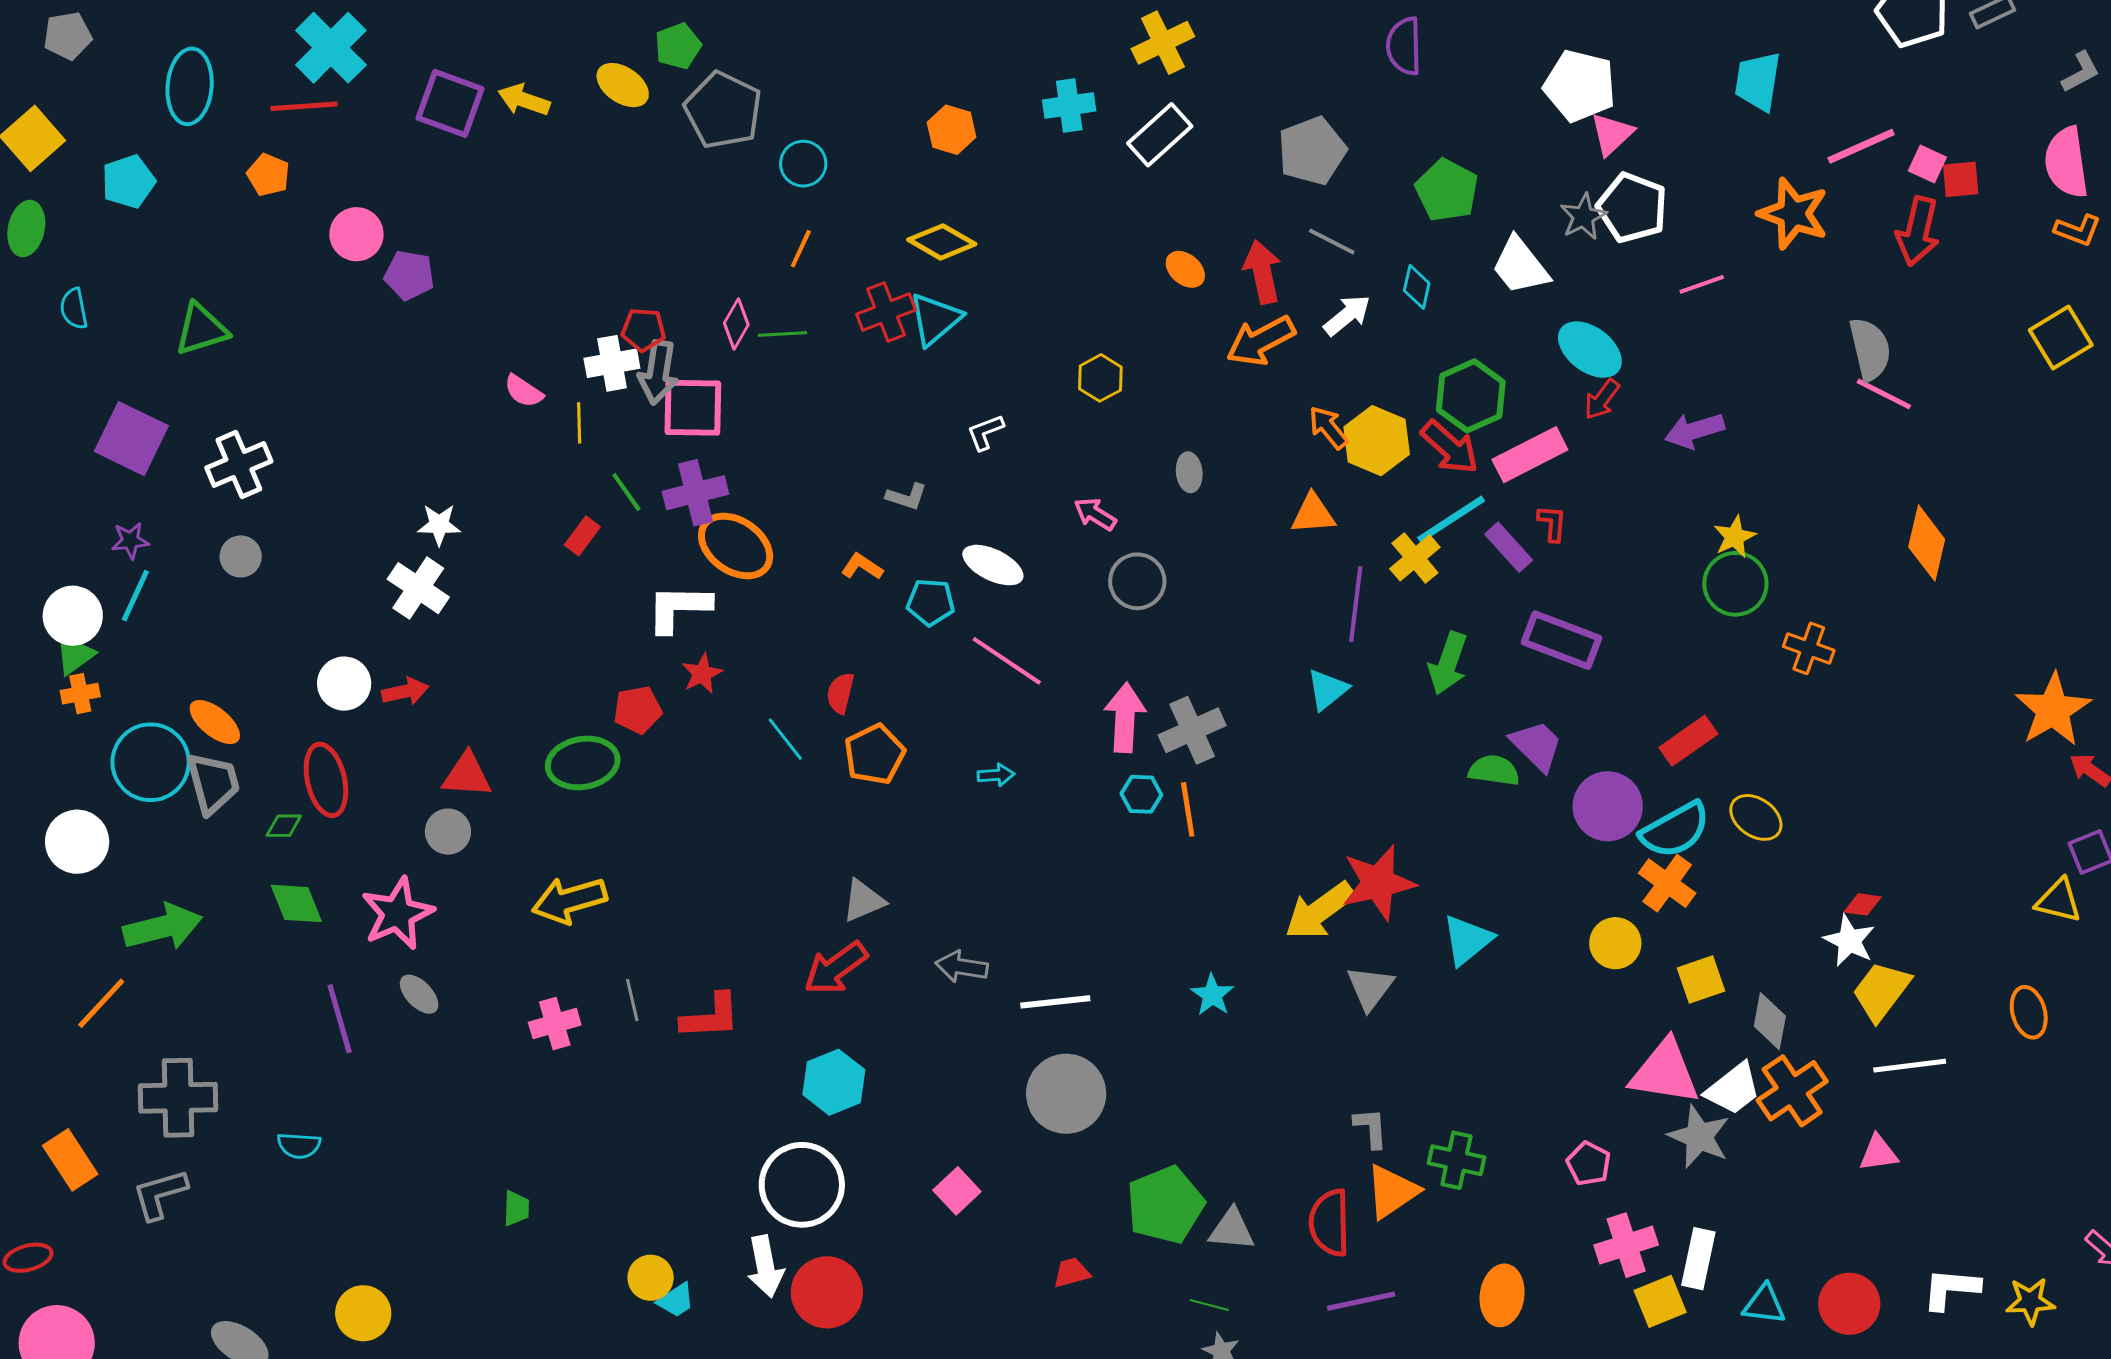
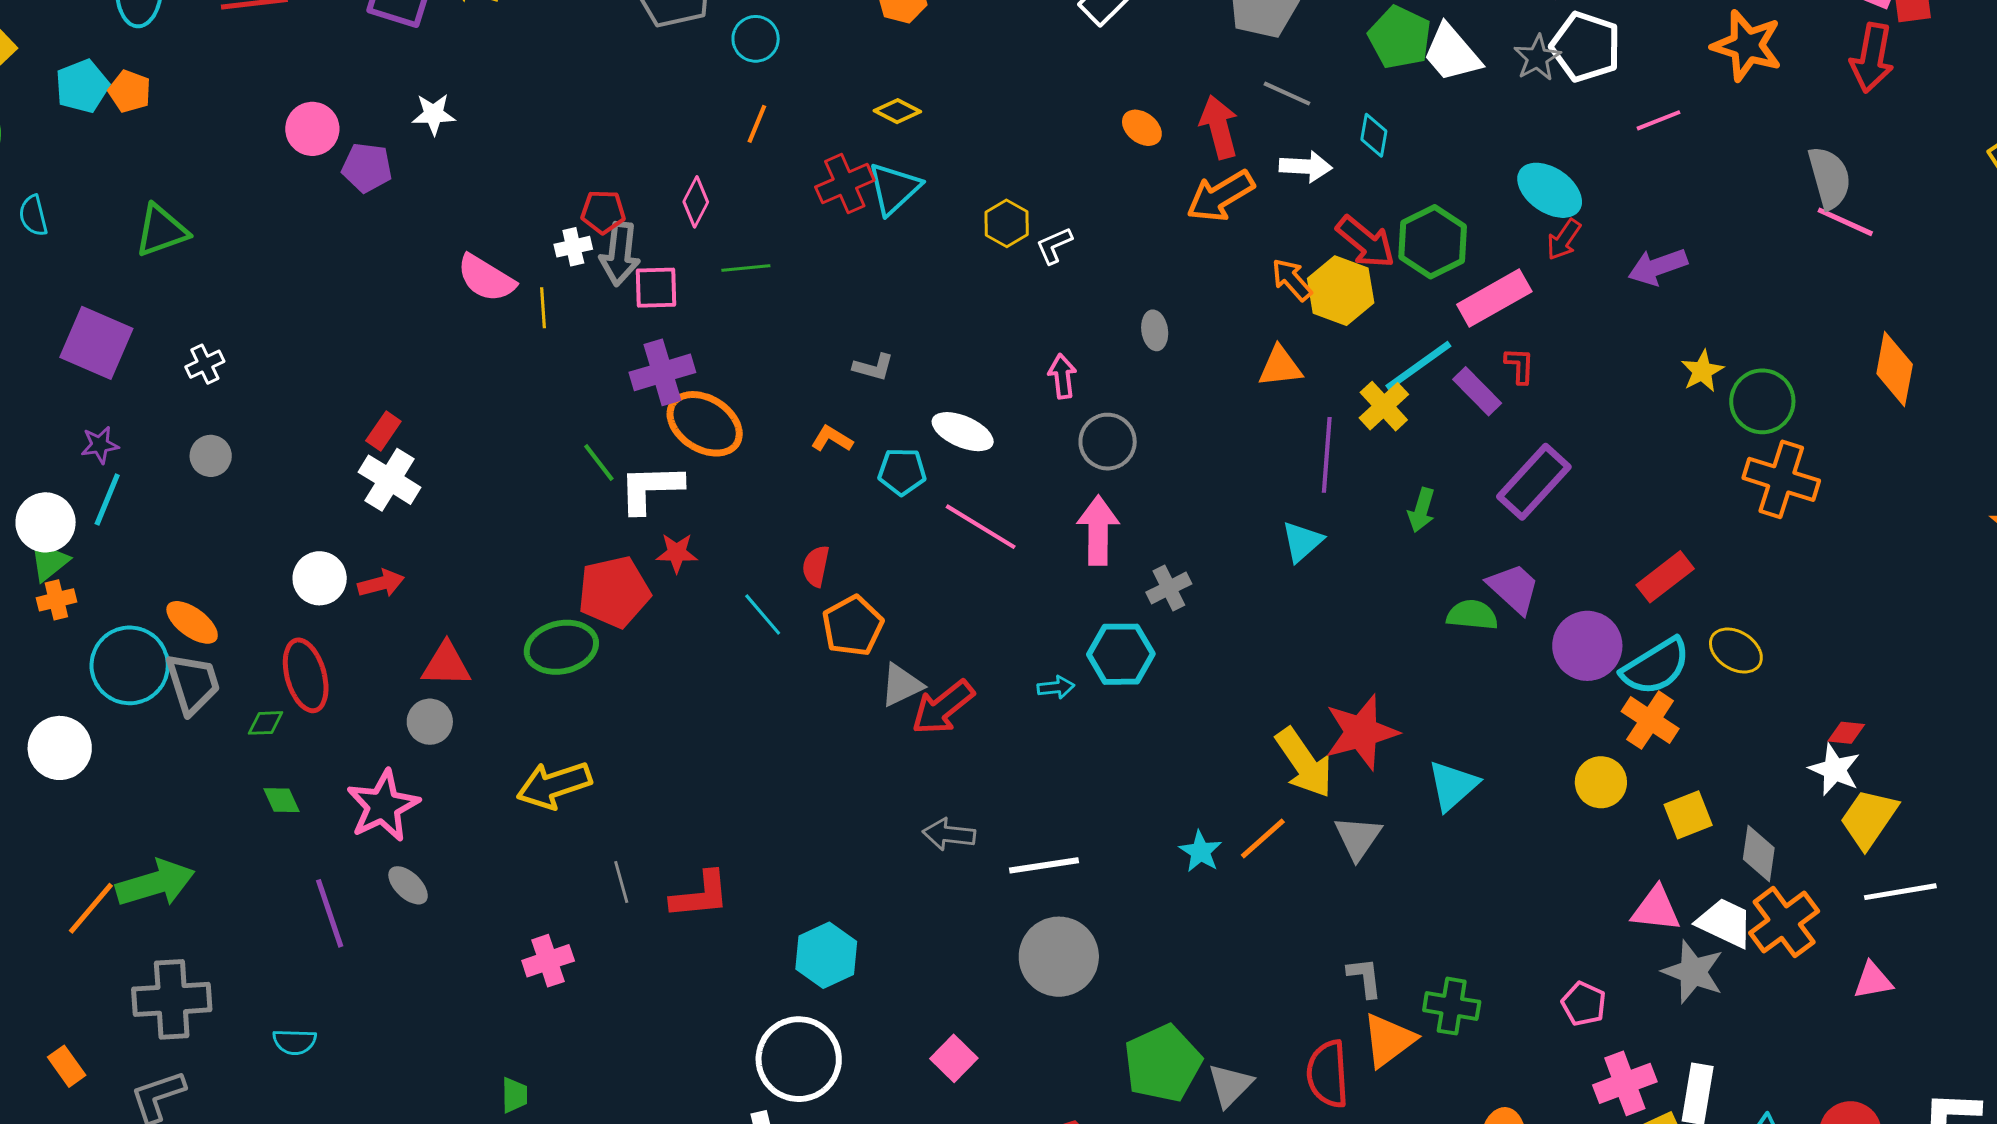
orange pentagon: (268, 175) -> (130, 91), moved
yellow diamond: (942, 242) -> (897, 111), size x0.7
white trapezoid: (1520, 266) -> (1452, 53), moved
white arrow: (1347, 315) -> (1306, 167), turned 45
green line: (782, 334) -> (746, 268), moved
white cross: (612, 363) -> (573, 247), size x0.7
yellow hexagon: (1100, 378) -> (1007, 223), moved
pink semicircle: (524, 391) -> (486, 278), size x1.5
pink square: (693, 408) -> (656, 288), size x0.7
white L-shape: (985, 432) -> (1054, 246), moved
red arrow: (1450, 447) -> (1366, 242), moved
white cross: (239, 464) -> (205, 364), size x0.6
green line: (626, 492) -> (599, 463), moved
pink arrow: (1095, 514) -> (1062, 376), turned 54
white star: (439, 525) -> (434, 114), moved
red rectangle: (582, 536) -> (383, 431), moved
green circle: (1735, 584) -> (1762, 401), moved
purple rectangle: (1561, 640) -> (1534, 482), turned -66
orange cross: (1809, 648) -> (1781, 479), size x1.5
green arrow: (1448, 663) -> (1421, 510), size x0.7
red star: (702, 674) -> (677, 553), turned 30
red pentagon: (638, 710) -> (614, 592), size x1.5
pink arrow: (1125, 718) -> (1098, 530), moved
gray cross: (1192, 730) -> (1169, 588), size x0.7
cyan arrow: (996, 775) -> (1056, 687), moved
cyan hexagon: (1141, 794) -> (1121, 654), size x1.6
orange line: (1188, 809) -> (1263, 839), moved, turned 60
gray triangle: (863, 901) -> (901, 685), moved
green diamond: (296, 903) -> (281, 800), size x0.7
yellow arrow: (1320, 911) -> (1304, 763), turned -86
green arrow: (163, 927) -> (155, 883), moved
red arrow: (836, 968) -> (943, 707), moved
pink cross: (555, 1024) -> (548, 961), moved
pink triangle: (1665, 1072) -> (1656, 909), size x0.7
white trapezoid: (1733, 1089) -> (1725, 923), turned -114
orange rectangle: (70, 1160) -> (67, 1066), size x0.7
gray triangle: (1232, 1230) -> (1230, 1085), turned -48

